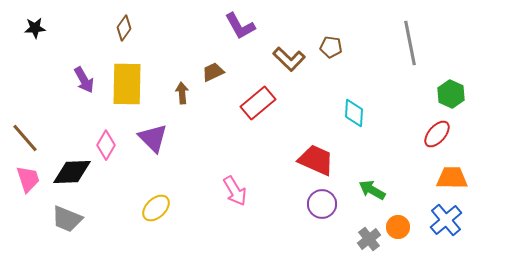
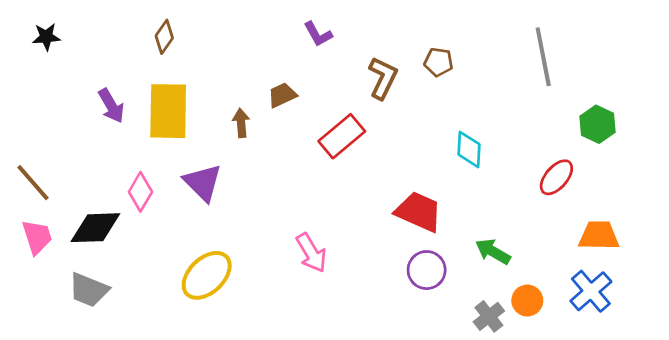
purple L-shape: (240, 26) -> (318, 34), size x0.7
brown L-shape: (289, 59) -> (383, 78), turned -108
red ellipse: (437, 134) -> (556, 177), moved
yellow ellipse: (156, 208) -> (207, 275), size x1.4

